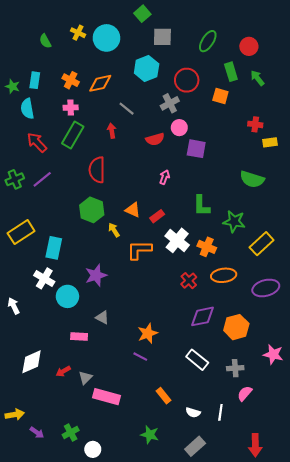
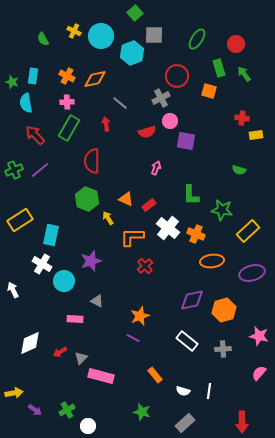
cyan hexagon: (147, 69) -> (132, 53), moved
green semicircle: (252, 179) -> (239, 170), size x0.6
red cross: (189, 281) -> (145, 266), moved
pink semicircle: (245, 393) -> (259, 373), moved

